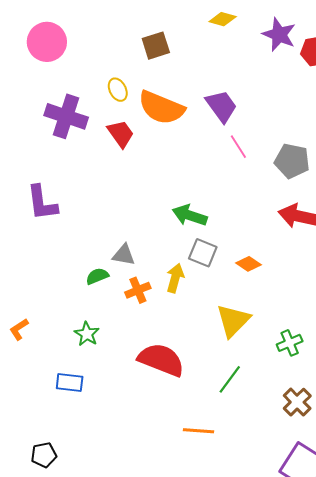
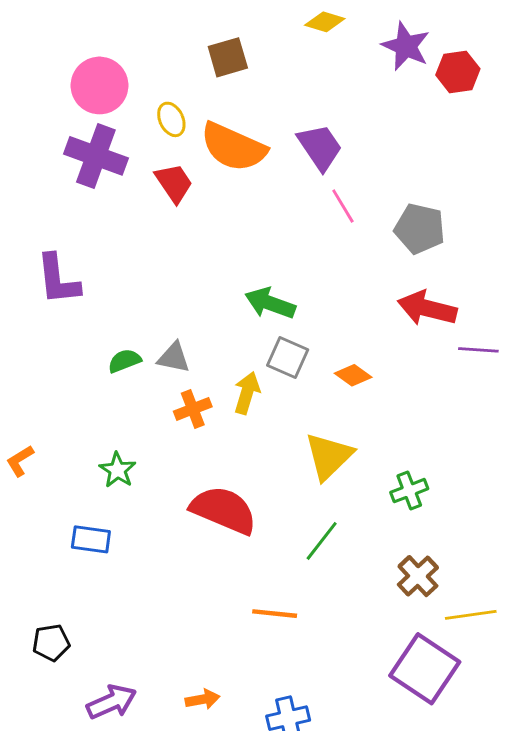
pink circle: (47, 42) -> (100, 85), moved
green semicircle: (97, 276) -> (125, 361), moved

